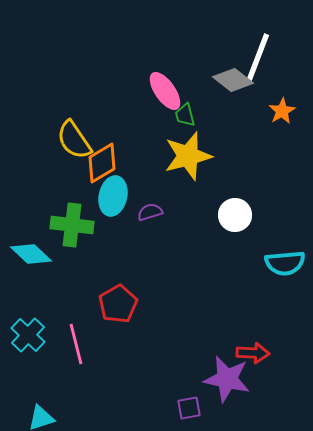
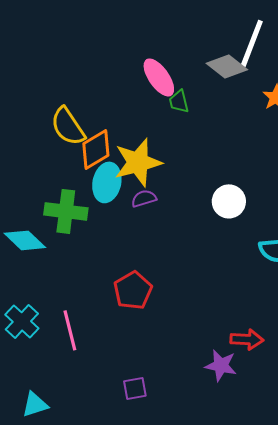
yellow star: (188, 156) -> (138, 162), moved
red pentagon: (118, 304) -> (133, 290), moved
purple star: (227, 379) -> (221, 365), size x0.7
purple square: (189, 408) -> (135, 388), moved

